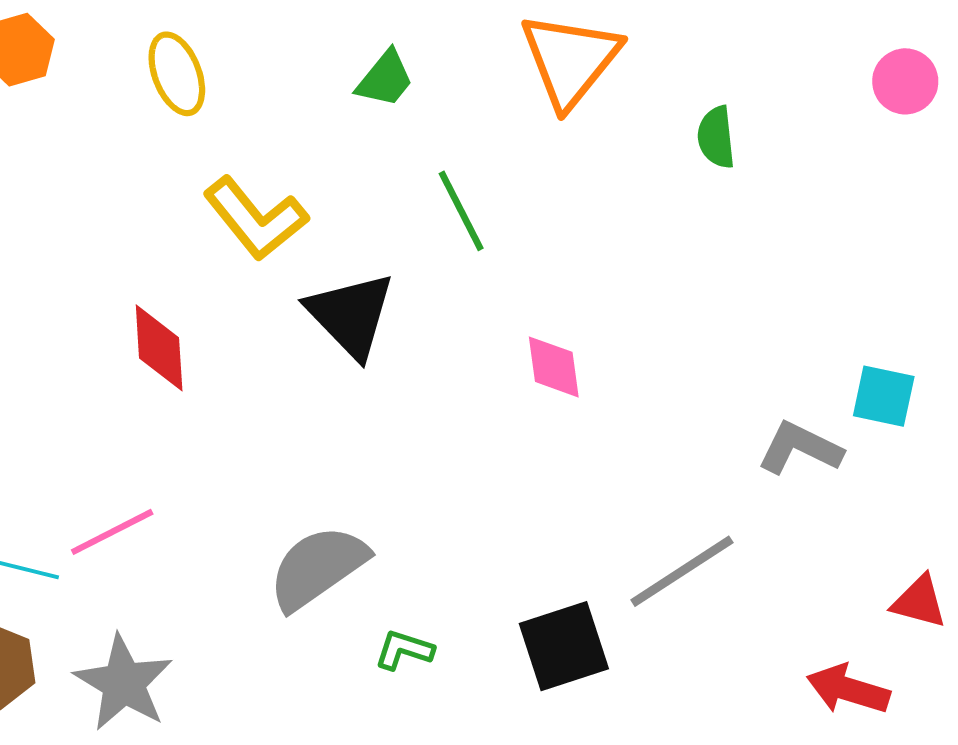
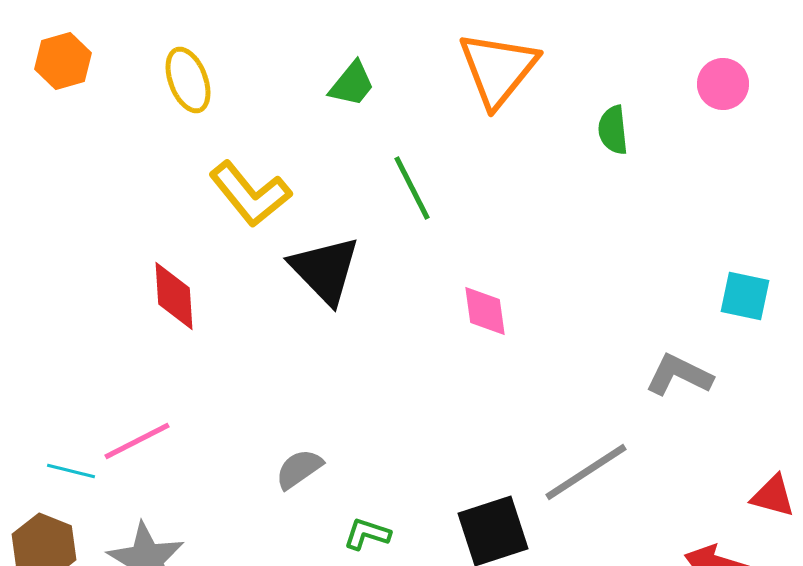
pink circle: (905, 81) -> (723, 84), moved
cyan square: (884, 396) -> (745, 296), moved
gray semicircle: (318, 567) -> (299, 469), size x0.6

